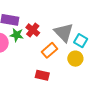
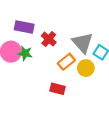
green star: (17, 35) -> (25, 53), moved
yellow circle: (75, 59) -> (86, 68), moved

